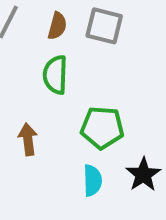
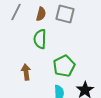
green pentagon: (102, 128) -> (64, 66), turned -30

